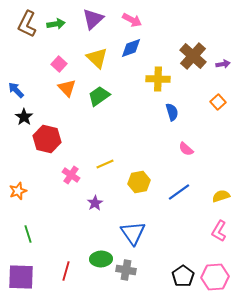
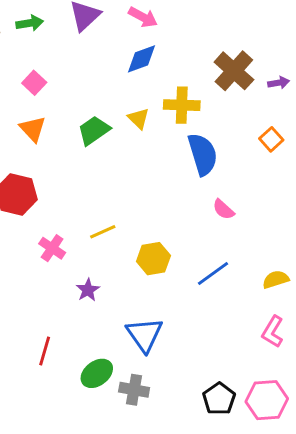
yellow triangle: (97, 58) -> (139, 118), moved, size x0.7
orange triangle: (67, 88) -> (33, 129), moved
blue semicircle: (172, 112) -> (203, 154), size x1.6
green ellipse: (101, 259) -> (97, 373), turned -35
red line: (66, 271) -> (45, 351), moved

